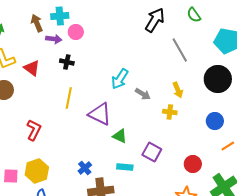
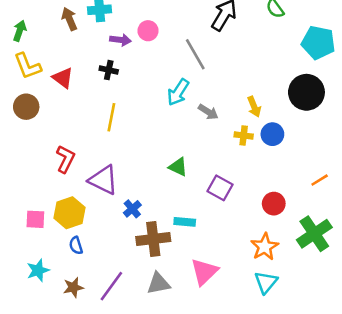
pink circle: (76, 32) -> (148, 31), moved
purple arrow: (54, 39) -> (120, 40), moved
gray line: (180, 50) -> (195, 54), moved
purple triangle: (100, 114) -> (103, 180), moved
blue circle: (215, 121) -> (272, 134), moved
cyan rectangle: (125, 167) -> (185, 222), moved

